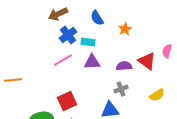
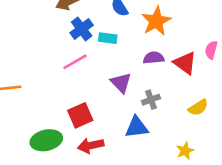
orange star: (125, 29) -> (156, 21), size x1.6
purple triangle: (92, 62) -> (121, 83), moved, turned 48
purple semicircle: (124, 66) -> (154, 58), moved

